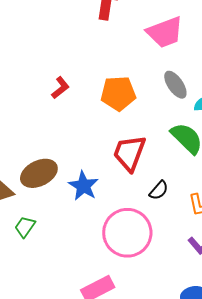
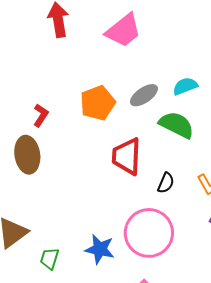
gray ellipse: (175, 85) -> (144, 95), moved, turned -72
brown ellipse: (39, 173) -> (27, 155), moved, turned -54
blue star: (83, 186) -> (100, 249), moved

